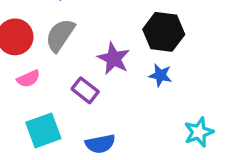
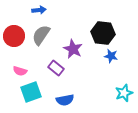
blue star: (160, 75) -> (111, 56), moved
pink semicircle: (28, 79) -> (20, 71), moved, turned 40

